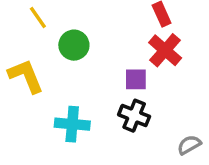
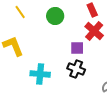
green circle: (74, 45) -> (55, 16), moved

